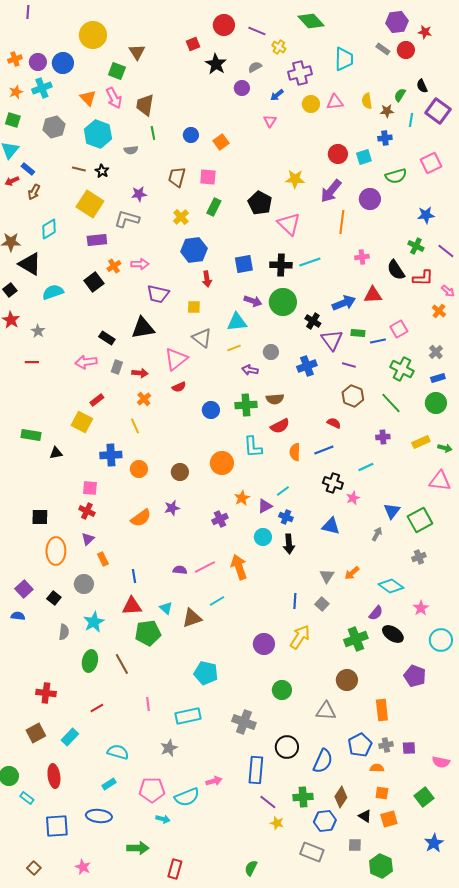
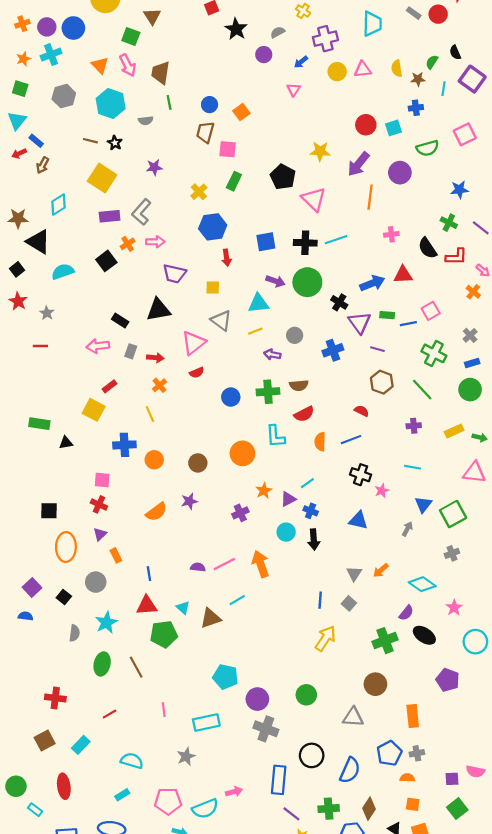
brown trapezoid: (177, 177) -> (205, 132), moved
gray L-shape: (127, 219) -> (141, 212), moved, turned -65
cyan line: (366, 467) -> (413, 467), moved, turned 35
purple circle: (264, 644) -> (257, 699), moved
purple square: (409, 748) -> (452, 779), moved

